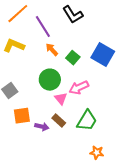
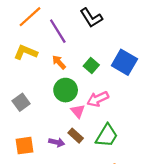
orange arrow: (52, 50) -> (59, 62), moved
orange square: (22, 116) -> (24, 146), moved

